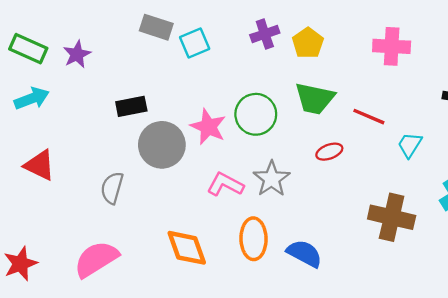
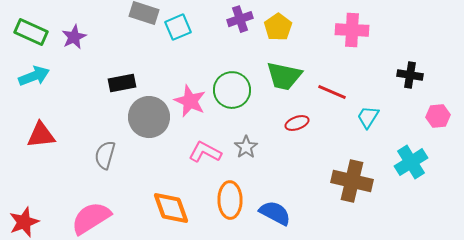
red triangle: (40, 165) -> (41, 135), turned -32
gray star: (272, 179) -> (246, 147), size x0.7

